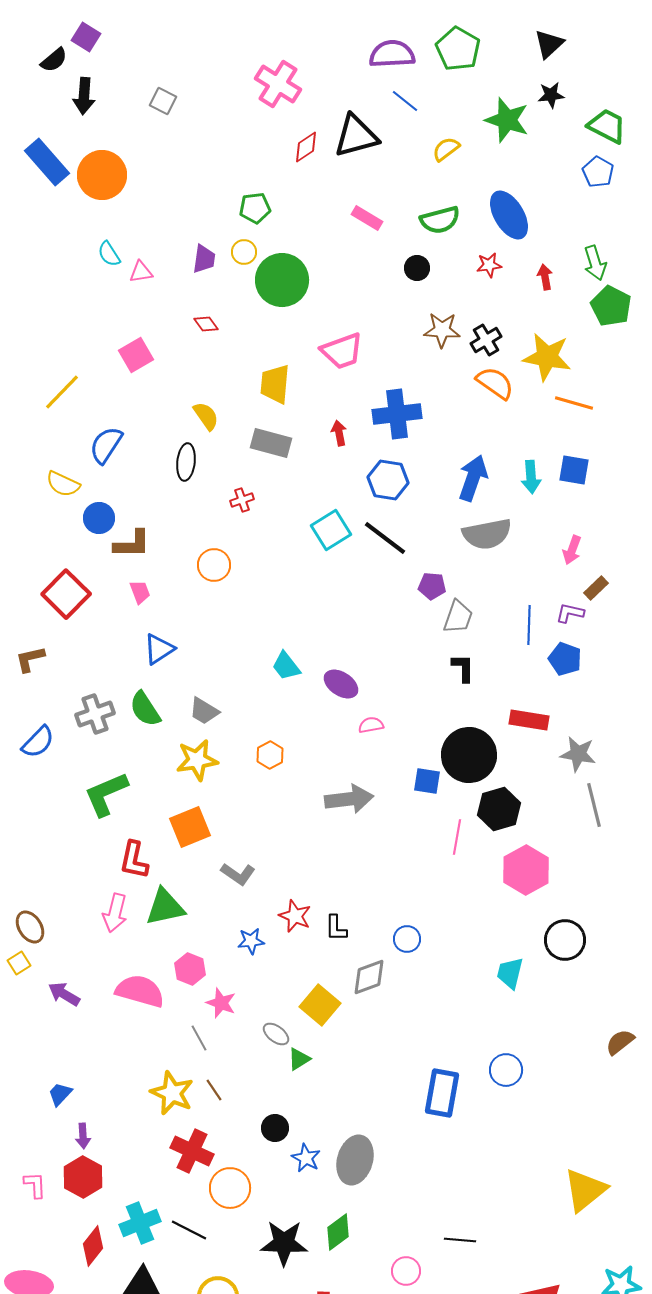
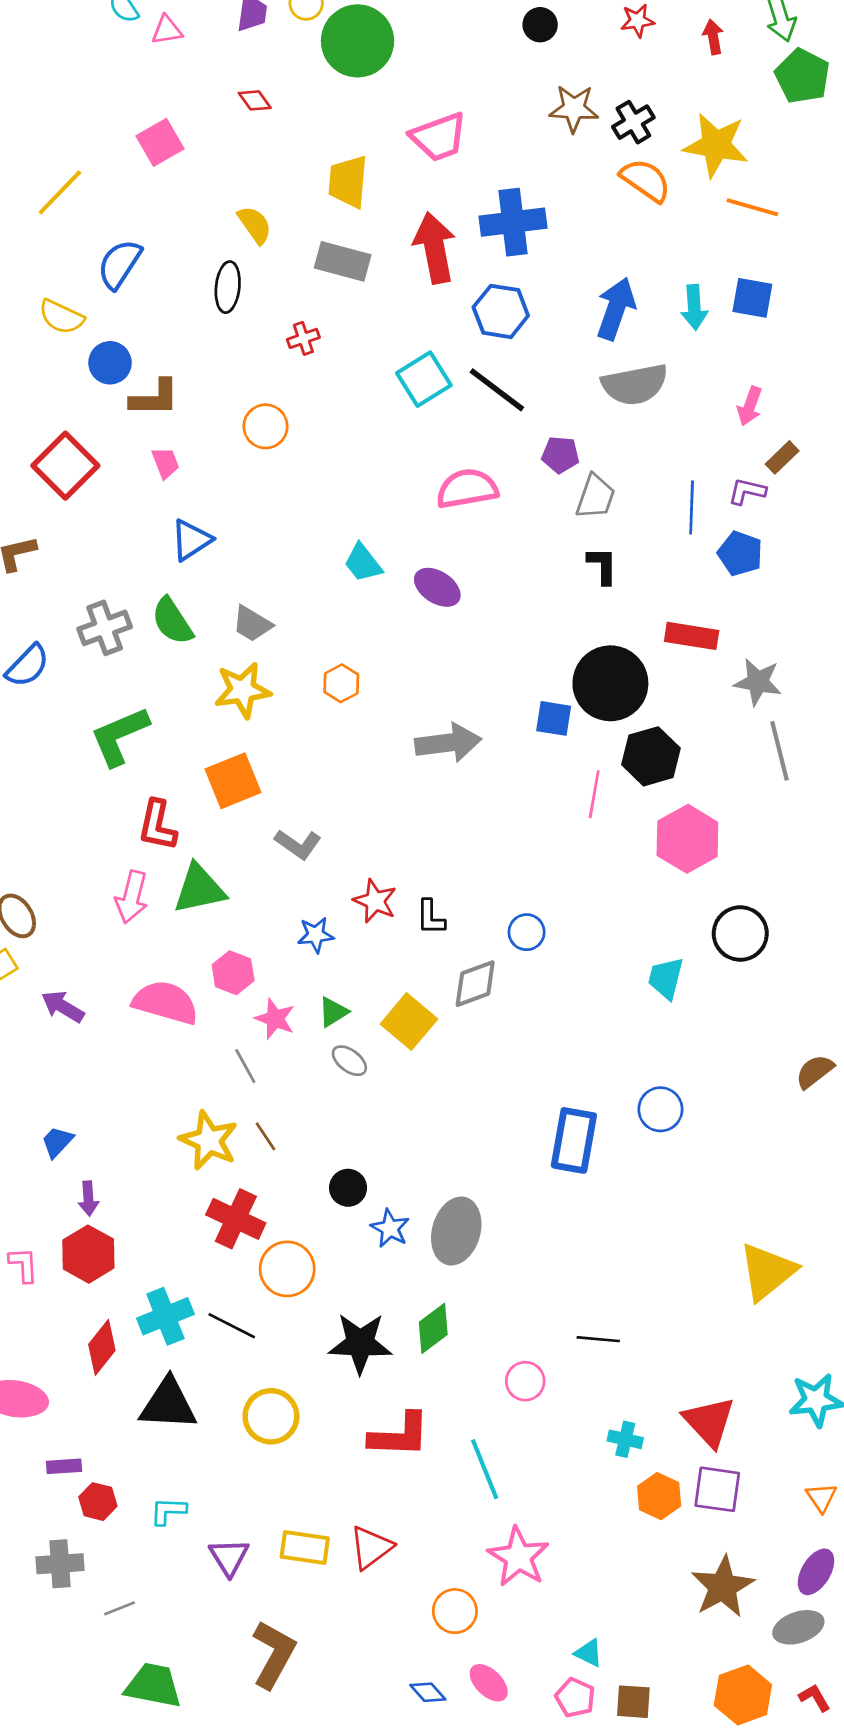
red arrow: (339, 433) -> (435, 248), size x2.0
pink semicircle: (371, 725) -> (467, 489), moved, size x1.8
green triangle: (299, 1059) -> (333, 1012), moved

